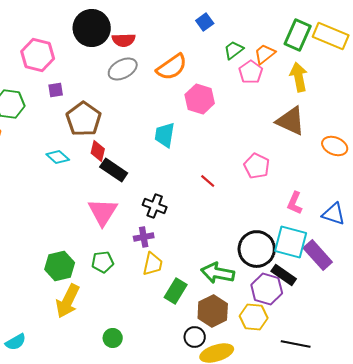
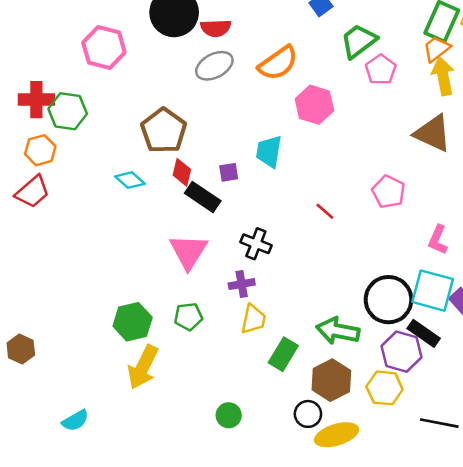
green trapezoid: (234, 50) -> (359, 41), size x1.4
orange trapezoid: (265, 54) -> (437, 49), moved
purple square: (56, 90) -> (229, 172), moved
green circle: (113, 338) -> (229, 415), moved

